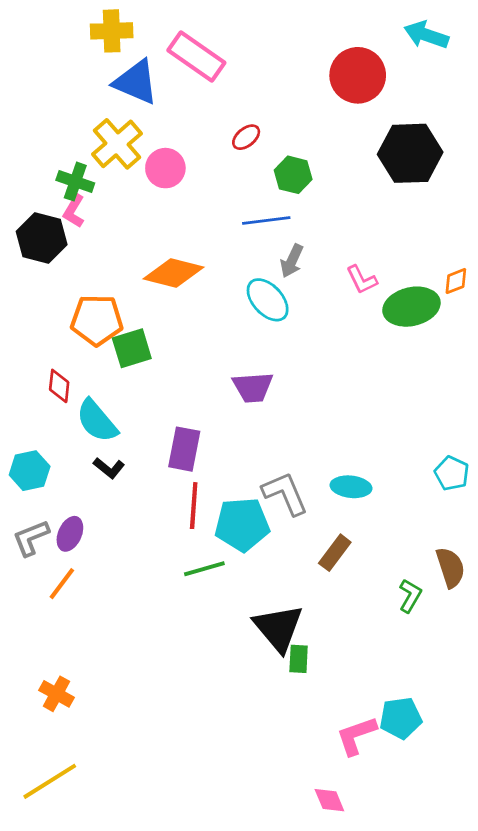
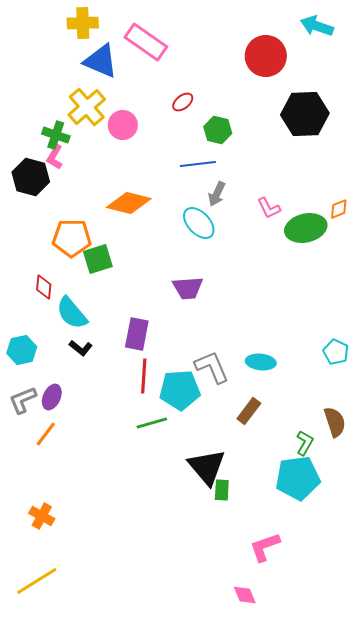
cyan pentagon: (401, 718) -> (298, 478), moved, size x1.4

